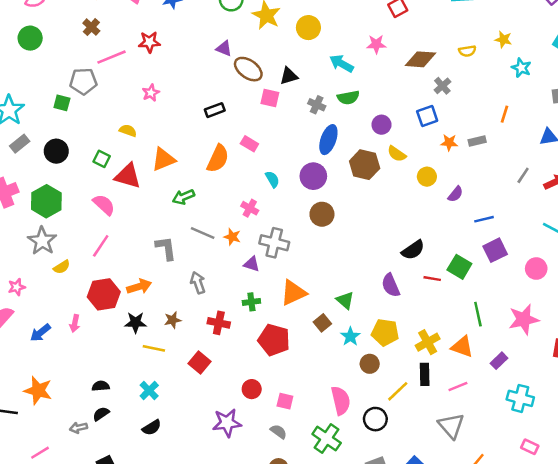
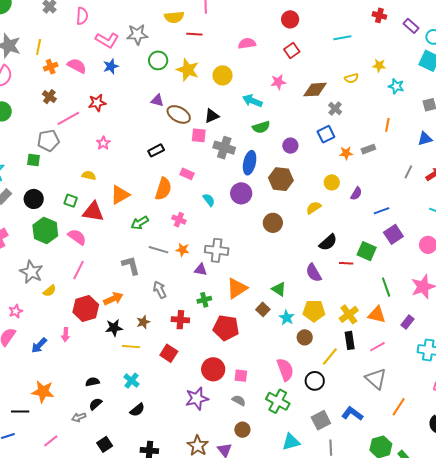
gray cross: (317, 105) -> (224, 148), moved, size x1.5
yellow semicircle: (397, 154) -> (314, 208), moved, turned 119
green hexagon: (46, 201) -> (45, 231), moved
pink cross: (250, 208) -> (179, 220), moved
brown circle: (322, 214) -> (273, 223), moved
red circle: (252, 389) -> (213, 369), size x1.5

